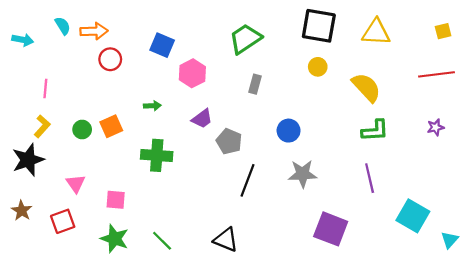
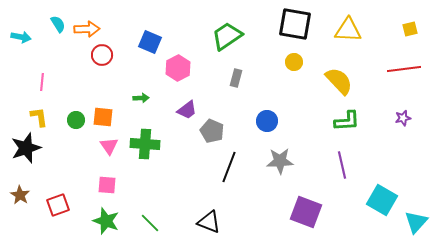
yellow L-shape: (42, 126) -> (39, 117), turned -50
orange square: (111, 126) -> (103, 117), turned 30
pink triangle: (76, 184) -> (109, 146), moved
cyan triangle: (450, 240) -> (416, 222), size x1.4

